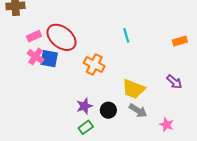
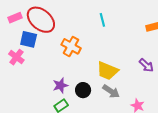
pink cross: (36, 56) -> (16, 57), moved

